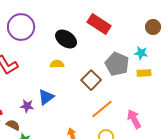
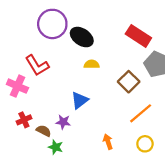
red rectangle: (99, 24) -> (138, 36), moved
black ellipse: (66, 39) -> (82, 37), moved
purple star: (27, 106) -> (63, 122), moved

